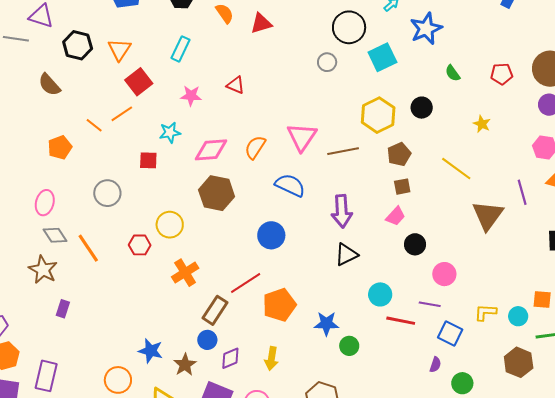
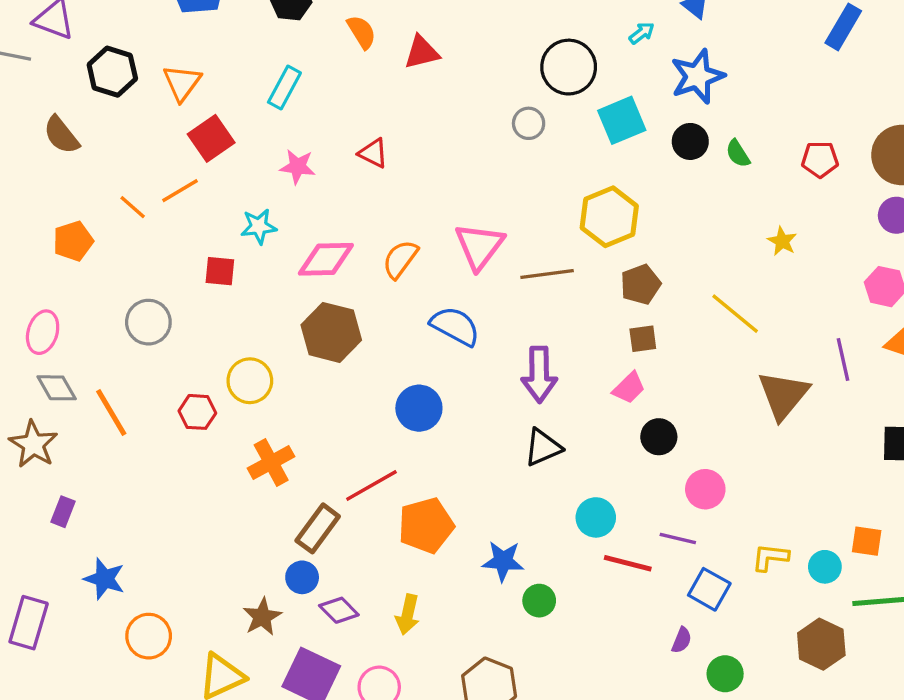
black circle: (422, 108) -> (690, 141), moved
blue star: (151, 351) -> (104, 579), moved
purple diamond: (230, 358) -> (339, 610), turned 65

